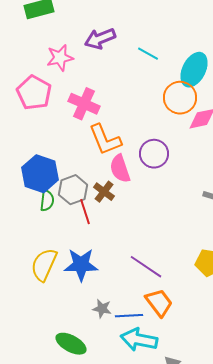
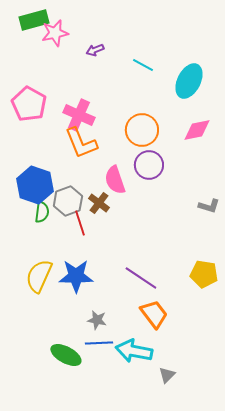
purple arrow: (100, 39) -> (95, 50), size x0.6
pink star: (60, 58) -> (55, 33), moved
orange circle: (180, 98) -> (142, 130), moved
orange L-shape: (105, 140) -> (81, 143), moved
blue line: (129, 316) -> (99, 343), moved

